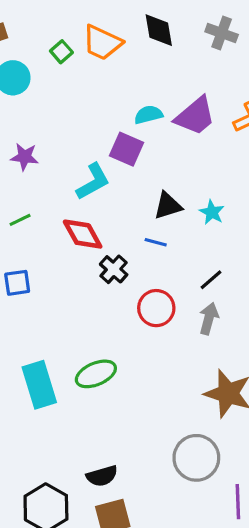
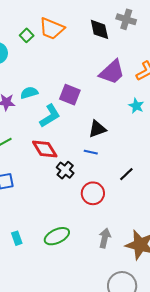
black diamond: (159, 30) -> (99, 29), moved
cyan semicircle: (148, 115) -> (29, 93), moved
cyan star: (212, 212) -> (136, 106), moved
gray arrow: (209, 318) -> (105, 238), moved
cyan rectangle: (39, 385) -> (17, 238), moved, size x0.5

